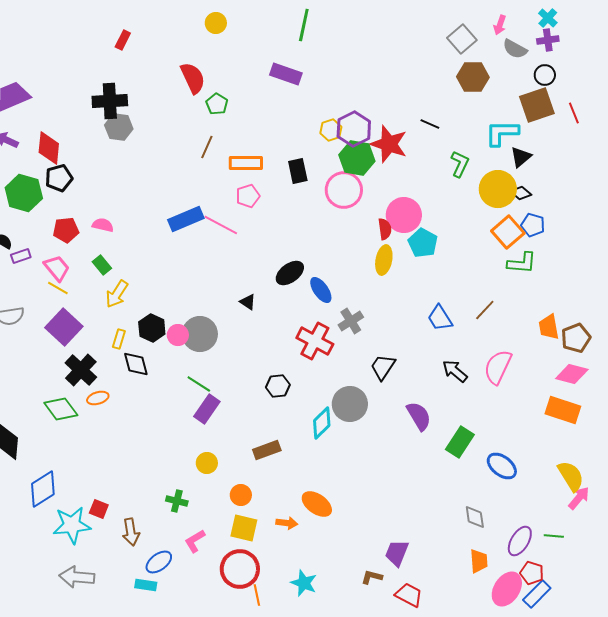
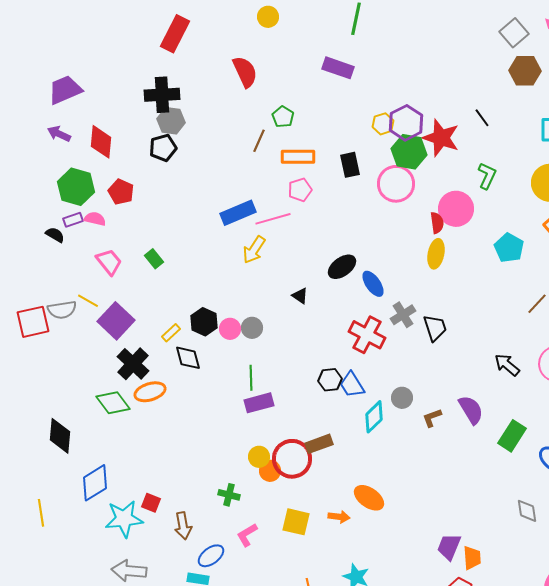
red rectangle: (123, 40) -> (175, 34), size x1.8
green pentagon: (217, 104) -> (283, 117), moved
black line: (430, 124) -> (482, 118), turned 30
green L-shape: (460, 164) -> (487, 176), moved
black pentagon: (59, 178) -> (163, 148), moved
pink semicircle: (103, 225) -> (95, 219), moved
pink line: (221, 225) -> (273, 219), turned -44
red pentagon: (66, 230) -> (121, 192), moved, turned 30
cyan pentagon: (423, 243) -> (509, 248), moved
purple rectangle: (21, 256) -> (73, 220), moved
yellow line: (58, 288) -> (88, 301), moved
yellow arrow: (117, 294) -> (254, 250), moved
blue trapezoid: (440, 318) -> (352, 385), moved
gray circle: (200, 334) -> (252, 328), size x0.6
yellow rectangle: (119, 339) -> (171, 333), turned 30
black trapezoid: (383, 367) -> (435, 328), moved, turned 128
green line: (199, 384) -> (251, 378), turned 55
orange ellipse: (98, 398) -> (150, 392), size x1.4
gray circle: (350, 404) -> (402, 398), size x0.6
purple rectangle: (207, 409) -> (259, 403), turned 40
orange circle: (241, 495) -> (270, 471), moved
orange trapezoid: (479, 561) -> (472, 558), moved
red circle: (240, 569) -> (292, 459), moved
brown L-shape: (372, 577) -> (432, 418), moved, turned -35

